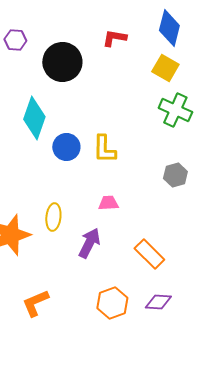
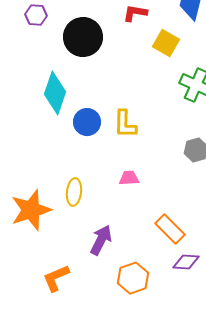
yellow square: (165, 68) -> (166, 43), moved
purple arrow: (89, 243) -> (101, 240), moved
purple diamond: (158, 302) -> (186, 262), moved

